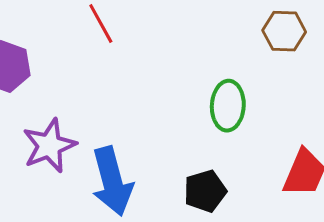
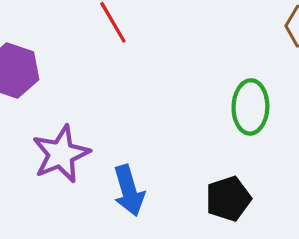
blue arrow: (112, 181) -> (129, 190), size x0.7

